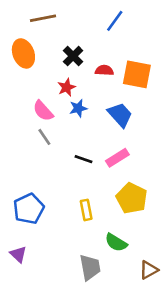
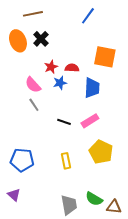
black cross: (73, 56) -> (41, 39), moved
red semicircle: (104, 70) -> (72, 68), moved
blue trapezoid: (120, 115) -> (92, 88), turned 45
blue pentagon: (29, 209) -> (22, 160), turned 30
green semicircle: (116, 243) -> (94, 199), moved
brown triangle: (149, 270) -> (114, 207), turned 35

